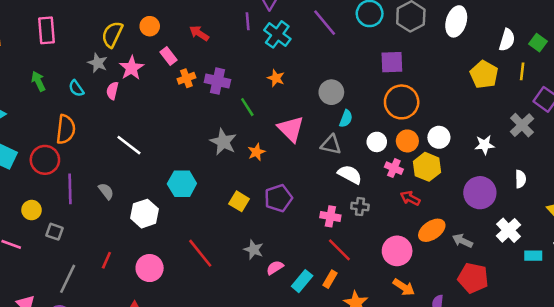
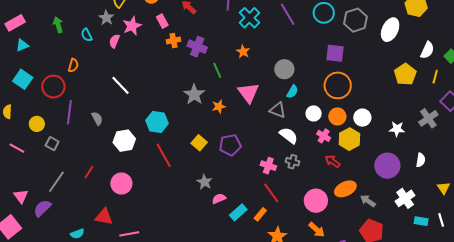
orange semicircle: (66, 129) -> (73, 65), size x0.6
red line: (200, 253) -> (164, 155), moved

